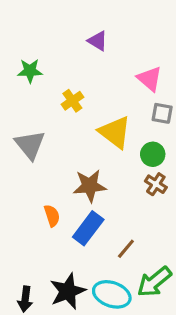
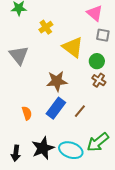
orange semicircle: (52, 216) -> (27, 113), moved
brown line: (126, 249) -> (80, 111), moved

